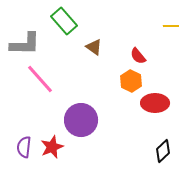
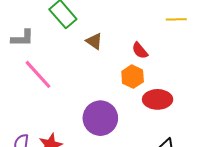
gray L-shape: (25, 44) -> (22, 38), size x0.7
purple circle: (81, 120) -> (100, 118), moved

